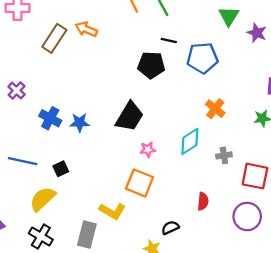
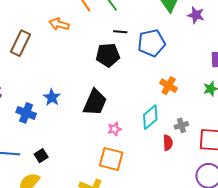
orange arrow: (86, 29) -> (59, 24), moved
blue star: (80, 123) -> (52, 97), moved, turned -30
red semicircle: (203, 201) -> (168, 143), moved

